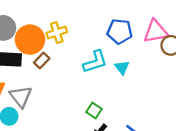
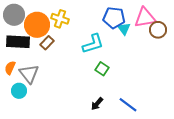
yellow cross: (57, 33) -> (60, 19), turned 36
cyan triangle: (122, 67) -> (124, 29), moved
green square: (94, 111) -> (102, 69), moved

